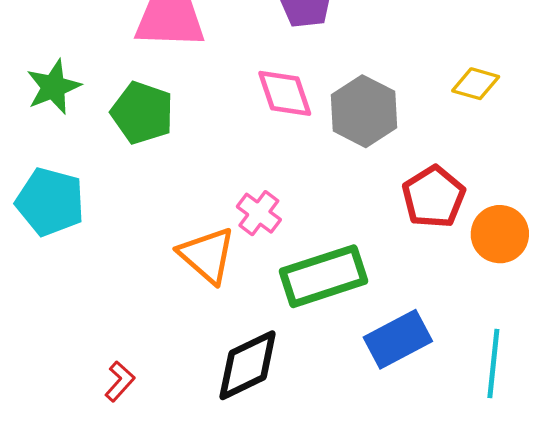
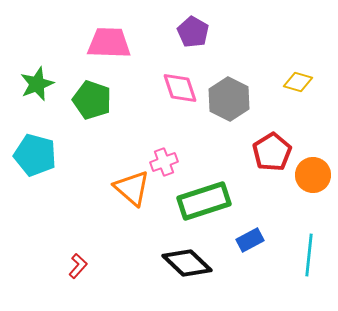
pink cross: (259, 213) -> (164, 162), turned 32
blue rectangle: (398, 339) -> (250, 240), size x0.7
black diamond: (248, 365) -> (187, 263), moved, turned 69

